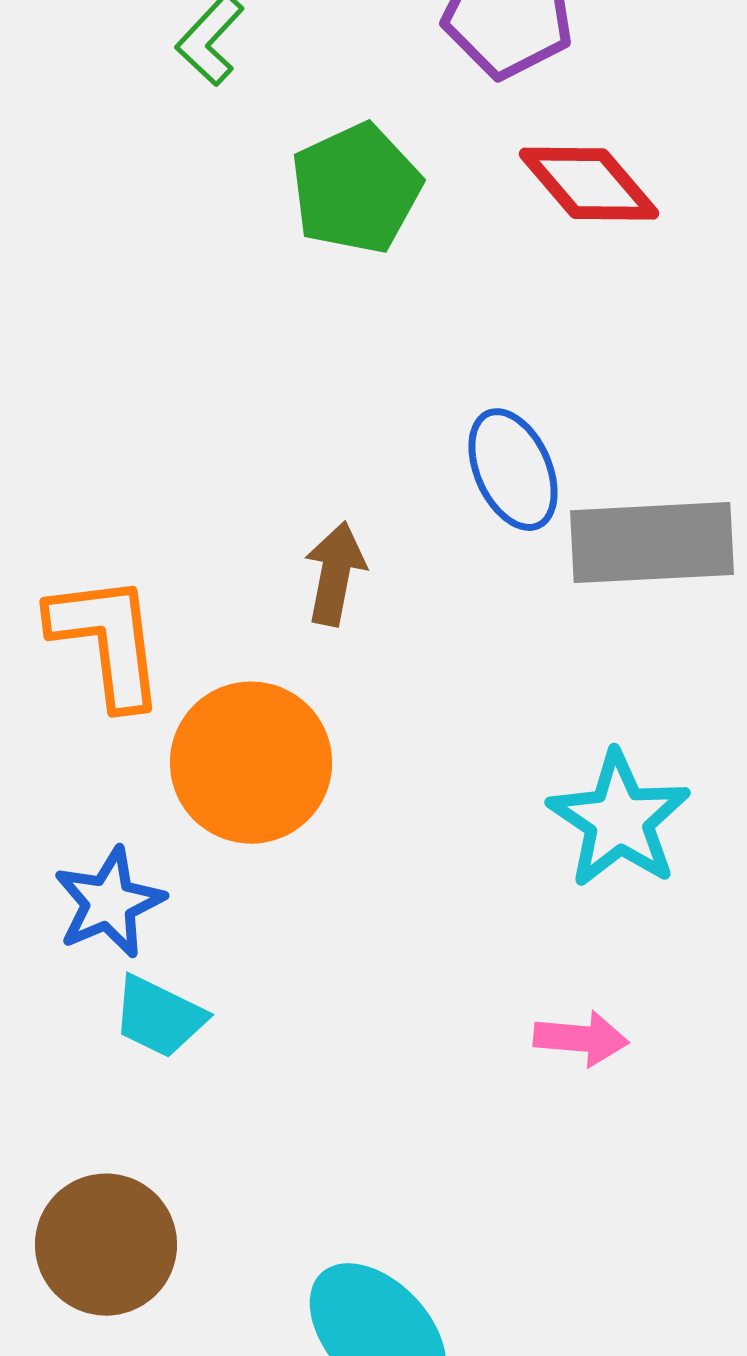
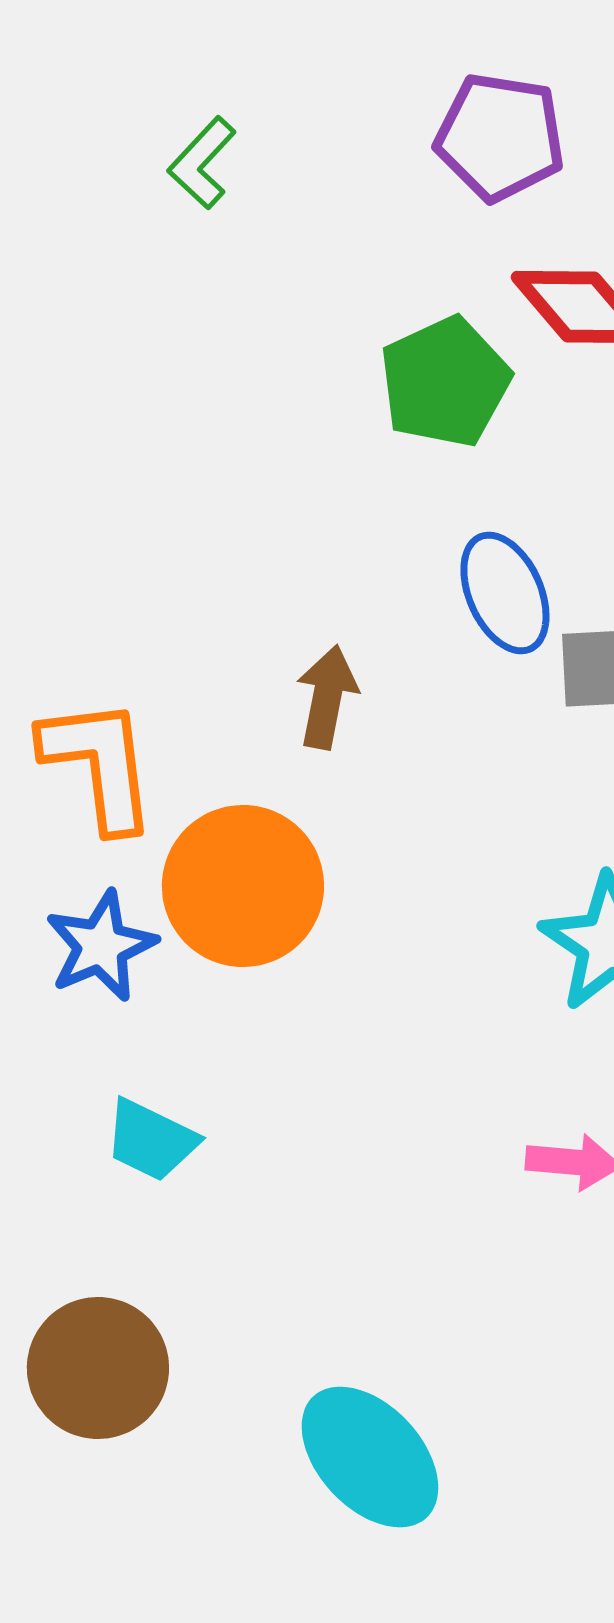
green pentagon: (356, 189) -> (445, 382), moved
blue star: (109, 903) -> (101, 946), moved

